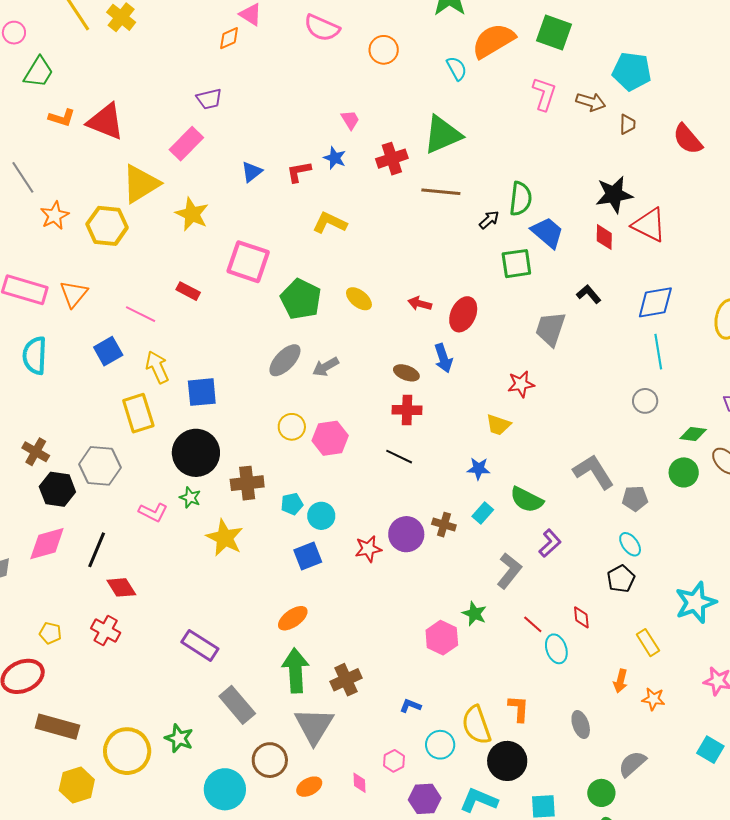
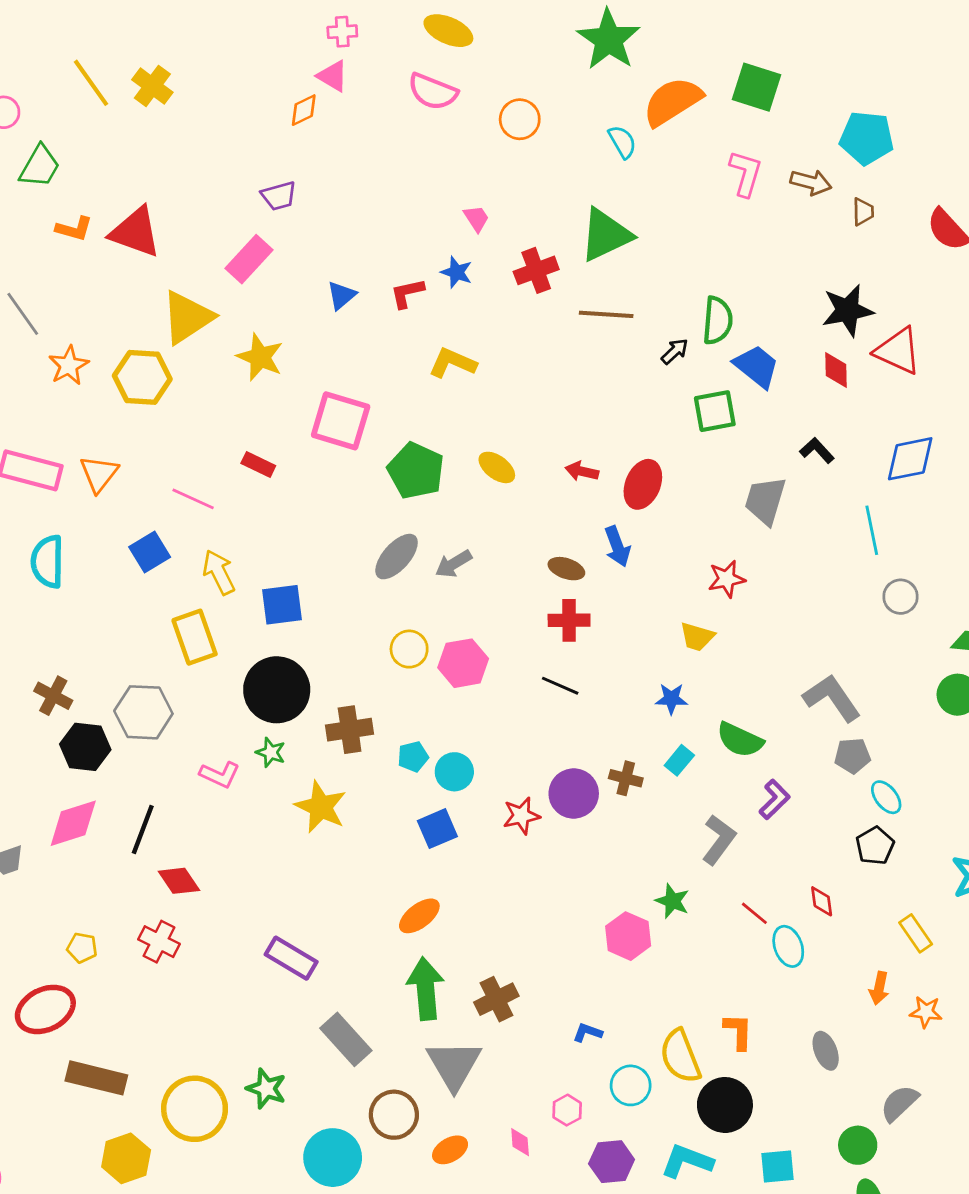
cyan line: (658, 352) -> (872, 530), moved
gray pentagon: (635, 498) -> (853, 756), moved

